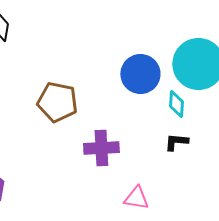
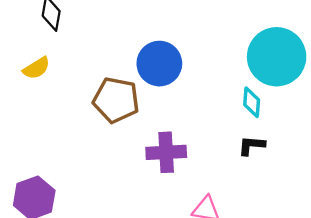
blue circle: (140, 74) -> (159, 64), moved

